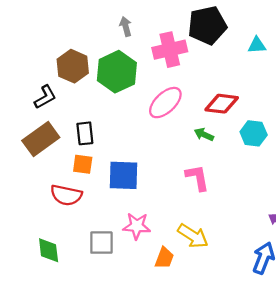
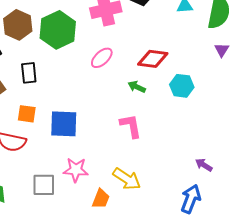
pink ellipse: (165, 103) -> (102, 58), size x0.7
black rectangle: (85, 133) -> (29, 73), moved

